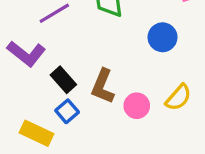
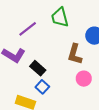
brown L-shape: (103, 86) -> (75, 54), moved

